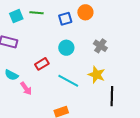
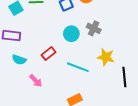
gray cross: (100, 46) -> (94, 28), moved
cyan semicircle: (11, 75) -> (19, 60), moved

